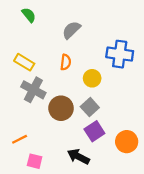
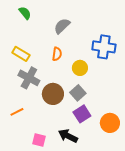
orange line: (20, 139) -> (17, 112), moved
pink square: (35, 161) -> (39, 140), moved

